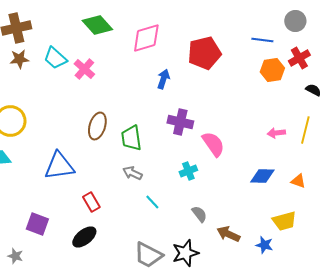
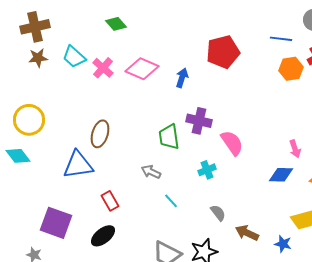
green diamond: (97, 25) -> (116, 24), size x0.7
pink diamond: (146, 38) -> (142, 69), moved, turned 40
brown ellipse: (97, 126) -> (100, 134), moved
pink arrow: (276, 133) -> (295, 149), moved, turned -102
green trapezoid: (131, 138) -> (169, 137), moved
purple square: (37, 224) -> (56, 223), size x1.4

